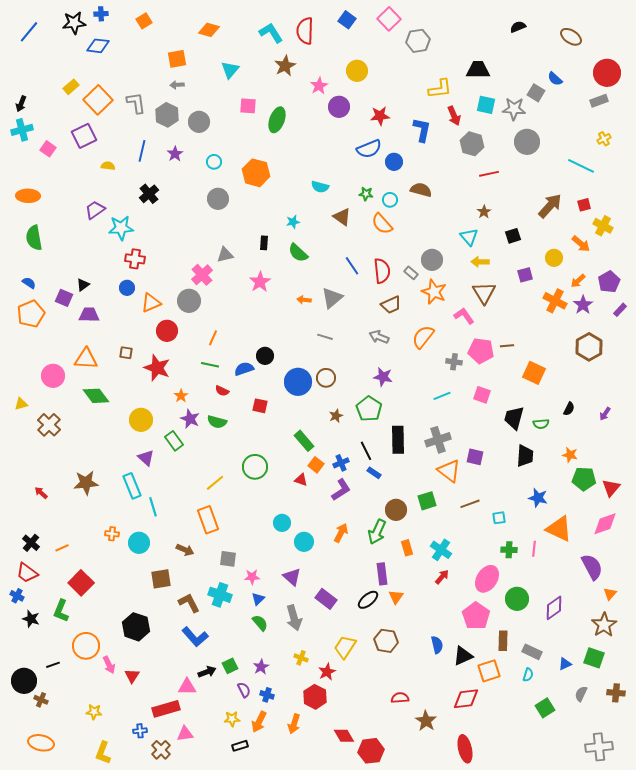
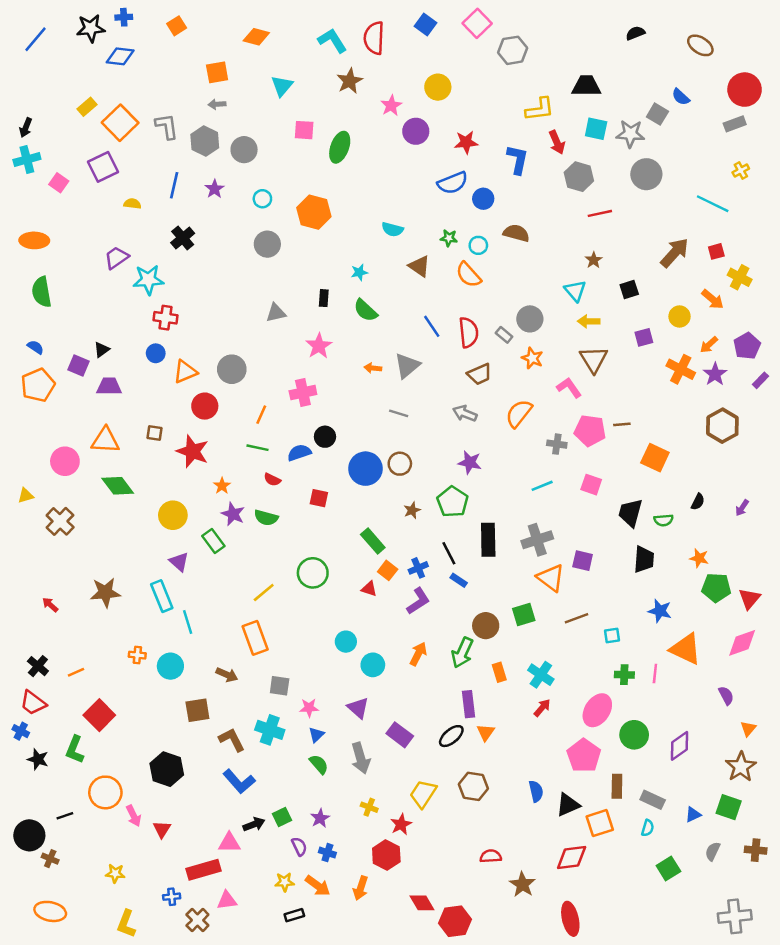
pink cross: (202, 275) -> (303, 393), moved, turned 30
orange star: (434, 292) -> (532, 358), size x0.7
purple semicircle: (592, 567) -> (726, 696), size x0.6
orange arrow: (259, 722) -> (318, 886), turned -80

